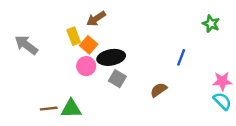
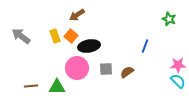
yellow rectangle: (74, 36) -> (55, 36), moved
pink circle: (86, 66) -> (77, 68), moved, size x1.5
gray square: (117, 79) -> (106, 69), moved, turned -32
brown line: (49, 109) -> (31, 86), moved

